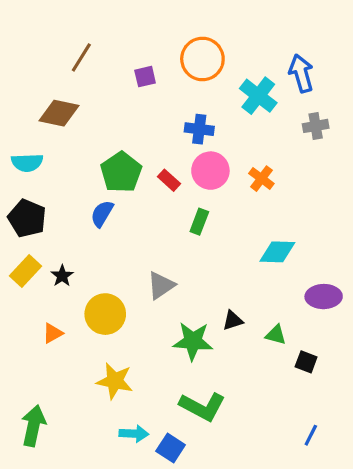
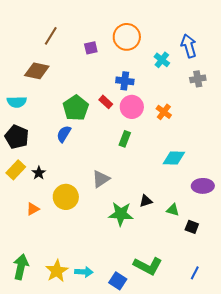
cyan cross: (258, 96) -> (162, 60), size x0.7
red rectangle: (169, 180) -> (106, 102), moved
yellow star: (115, 381) -> (57, 271), moved, turned 30
green L-shape: (202, 407) -> (148, 266), moved
blue square: (171, 448) -> (118, 281), moved

